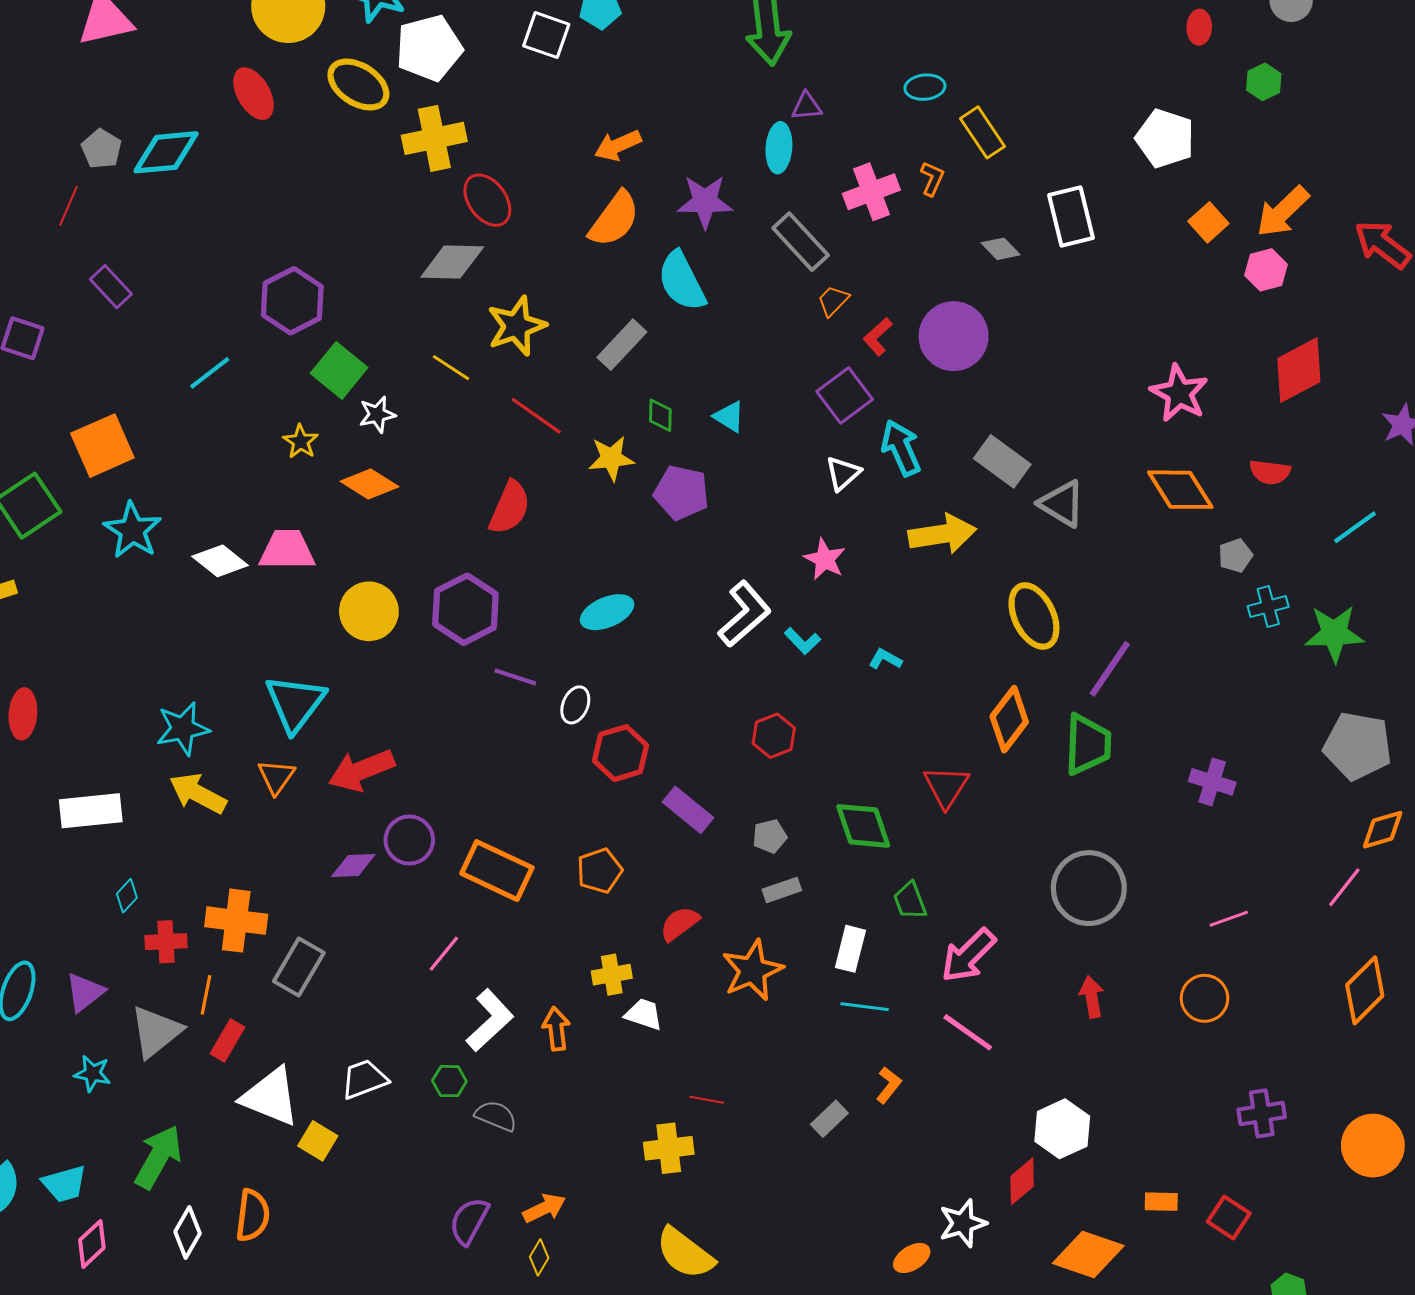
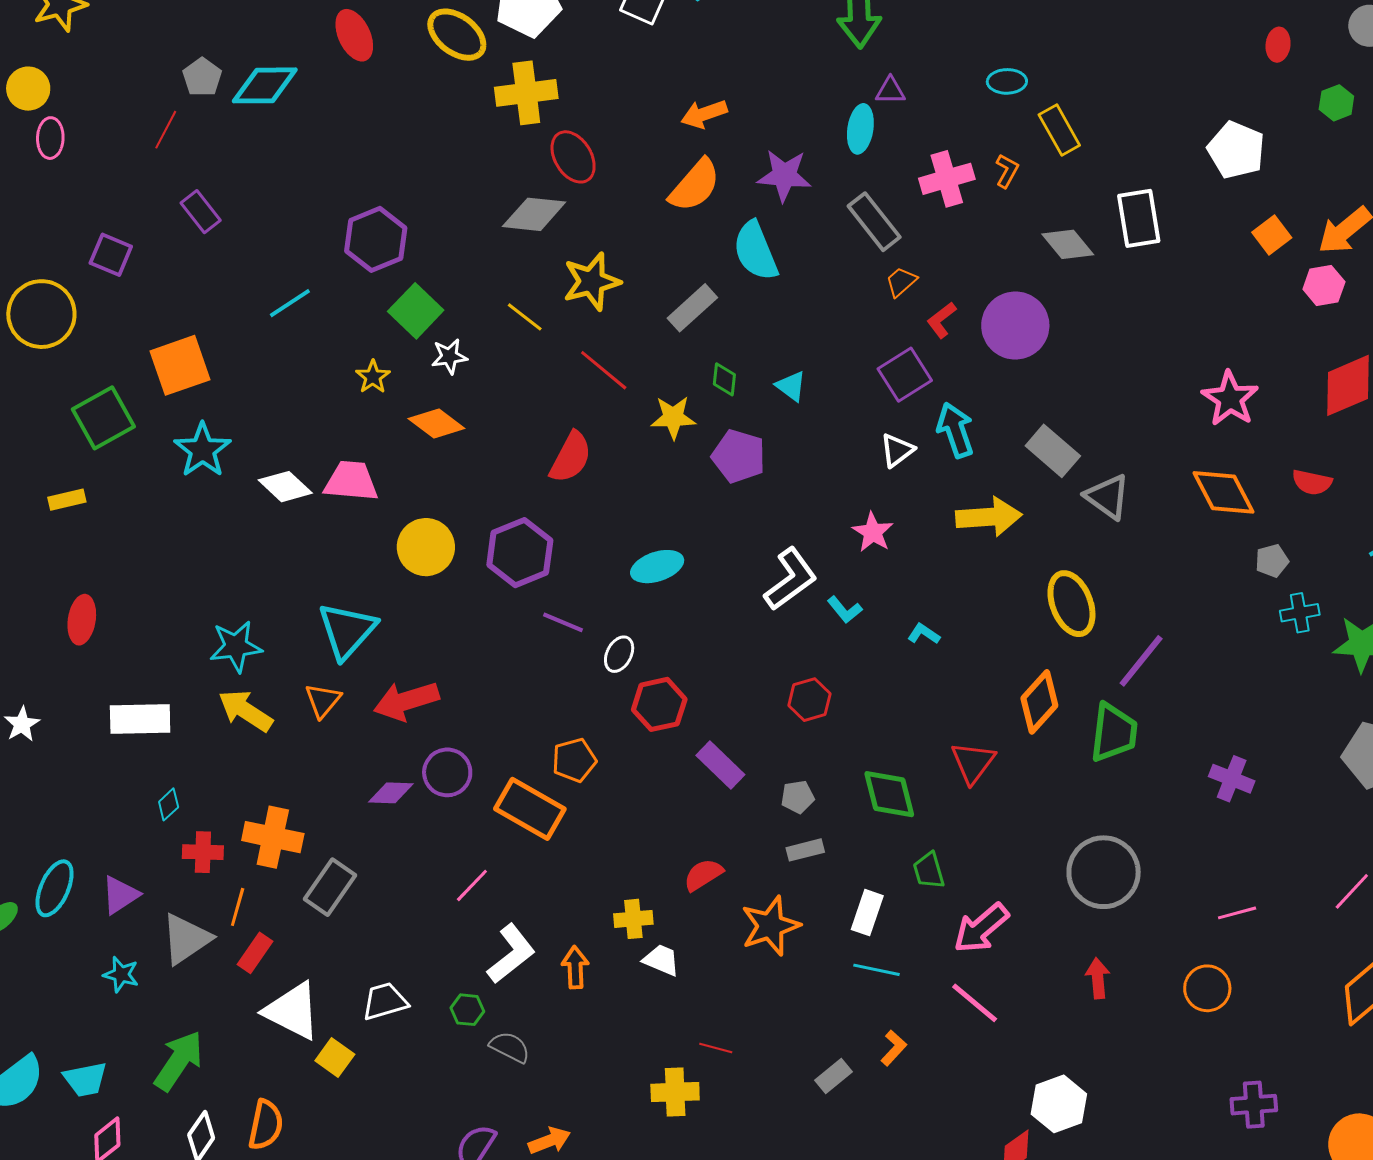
gray diamond: (1001, 249) -> (1068, 244), size x1.4
orange pentagon: (600, 871) -> (574, 760), moved

